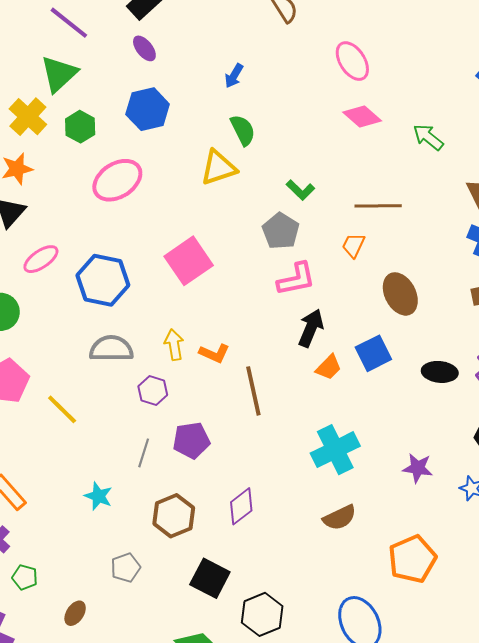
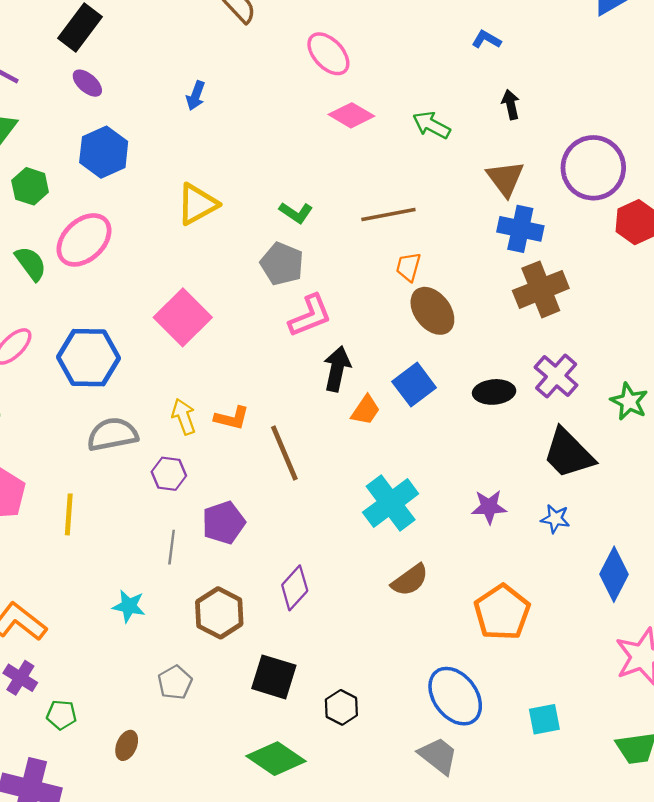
green semicircle: (243, 130) -> (31, 263), moved
orange trapezoid: (353, 245) -> (408, 267), moved
yellow line: (62, 409) -> (69, 514), turned 60
black hexagon: (262, 614) -> (341, 707), size x0.7

